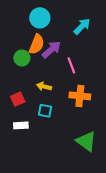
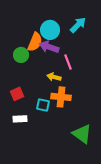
cyan circle: (40, 18) -> (50, 30), moved
purple arrow: (51, 50) -> (49, 47), turned -120
yellow arrow: (44, 86) -> (54, 77), moved
orange cross: (80, 96) -> (61, 97), moved

